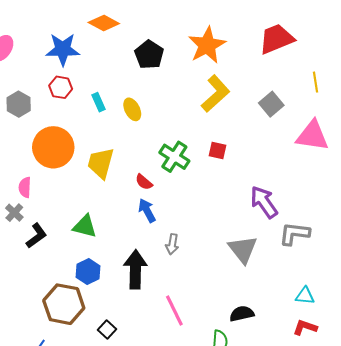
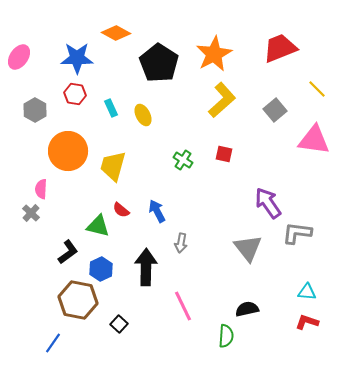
black pentagon: (149, 55) -> (159, 63), size x1.4
yellow line: (315, 82) -> (317, 89), turned -36
green cross: (174, 157) -> (183, 160), size x0.7
red semicircle: (144, 182) -> (121, 210), moved
black L-shape: (36, 236) -> (68, 252), moved

